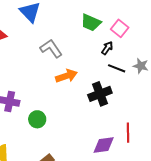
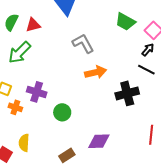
black arrow: (107, 48) -> (148, 50), moved
purple diamond: (104, 145) -> (99, 141), moved

